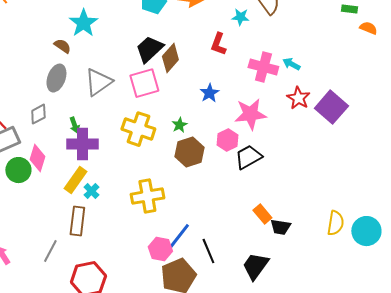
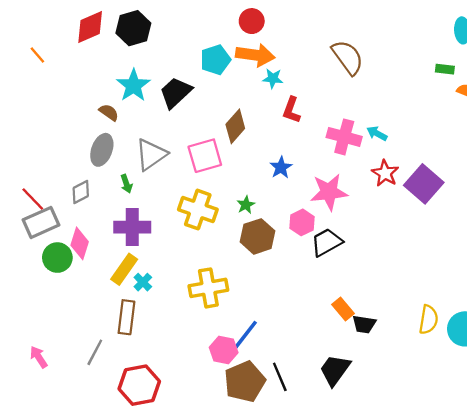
cyan star: (240, 17) -> (273, 78), moved
black trapezoid: (149, 49) -> (176, 92), moved
green arrow: (74, 125) -> (126, 184), moved
black line: (208, 251) -> (280, 377), moved

